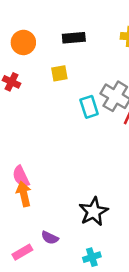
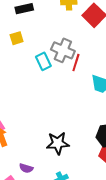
black star: (94, 212) -> (58, 143), turned 30

